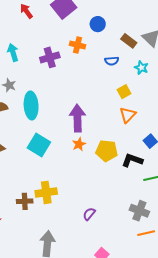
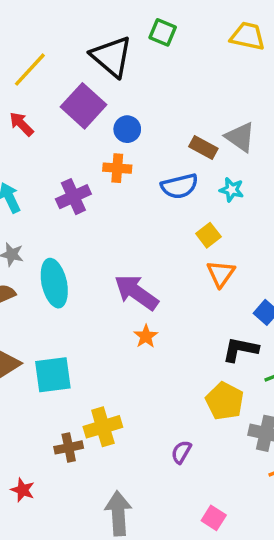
blue circle: (98, 24) -> (127, 129), moved
blue semicircle: (112, 61) -> (179, 186), size x1.5
purple arrow: (77, 118) -> (136, 292), turned -44
cyan square: (39, 145) -> (53, 375), moved, turned -30
yellow pentagon: (107, 151) -> (225, 401), moved, turned 30

